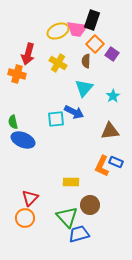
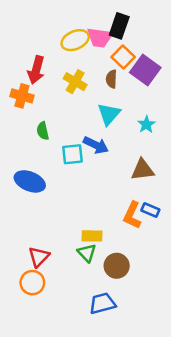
purple square: (112, 54) -> (145, 70), size x1.6
green semicircle: (13, 122) -> (43, 131), moved
green triangle: (67, 217) -> (87, 253), moved, size x0.7

